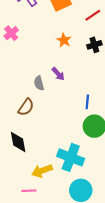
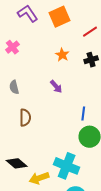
gray semicircle: (39, 83) -> (14, 87), moved
brown semicircle: (26, 107) -> (25, 118), turned -36
black diamond: (18, 142) -> (17, 163), moved, turned -40

